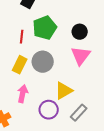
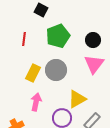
red line: (22, 37) -> (24, 39), moved

